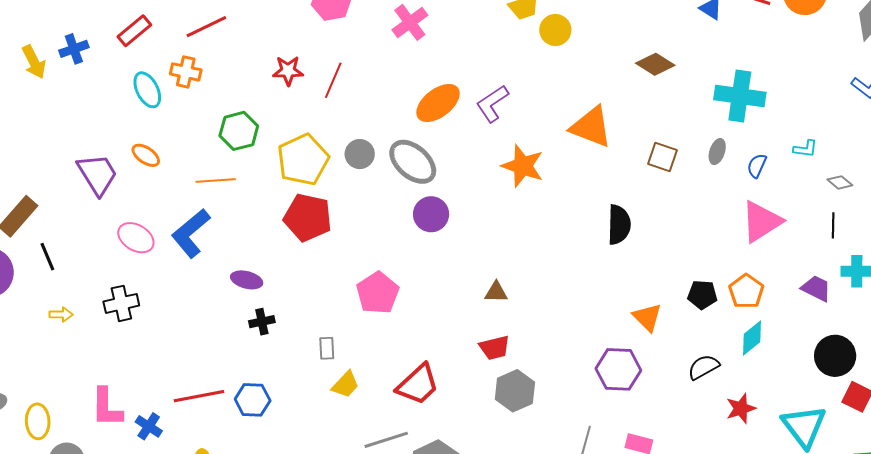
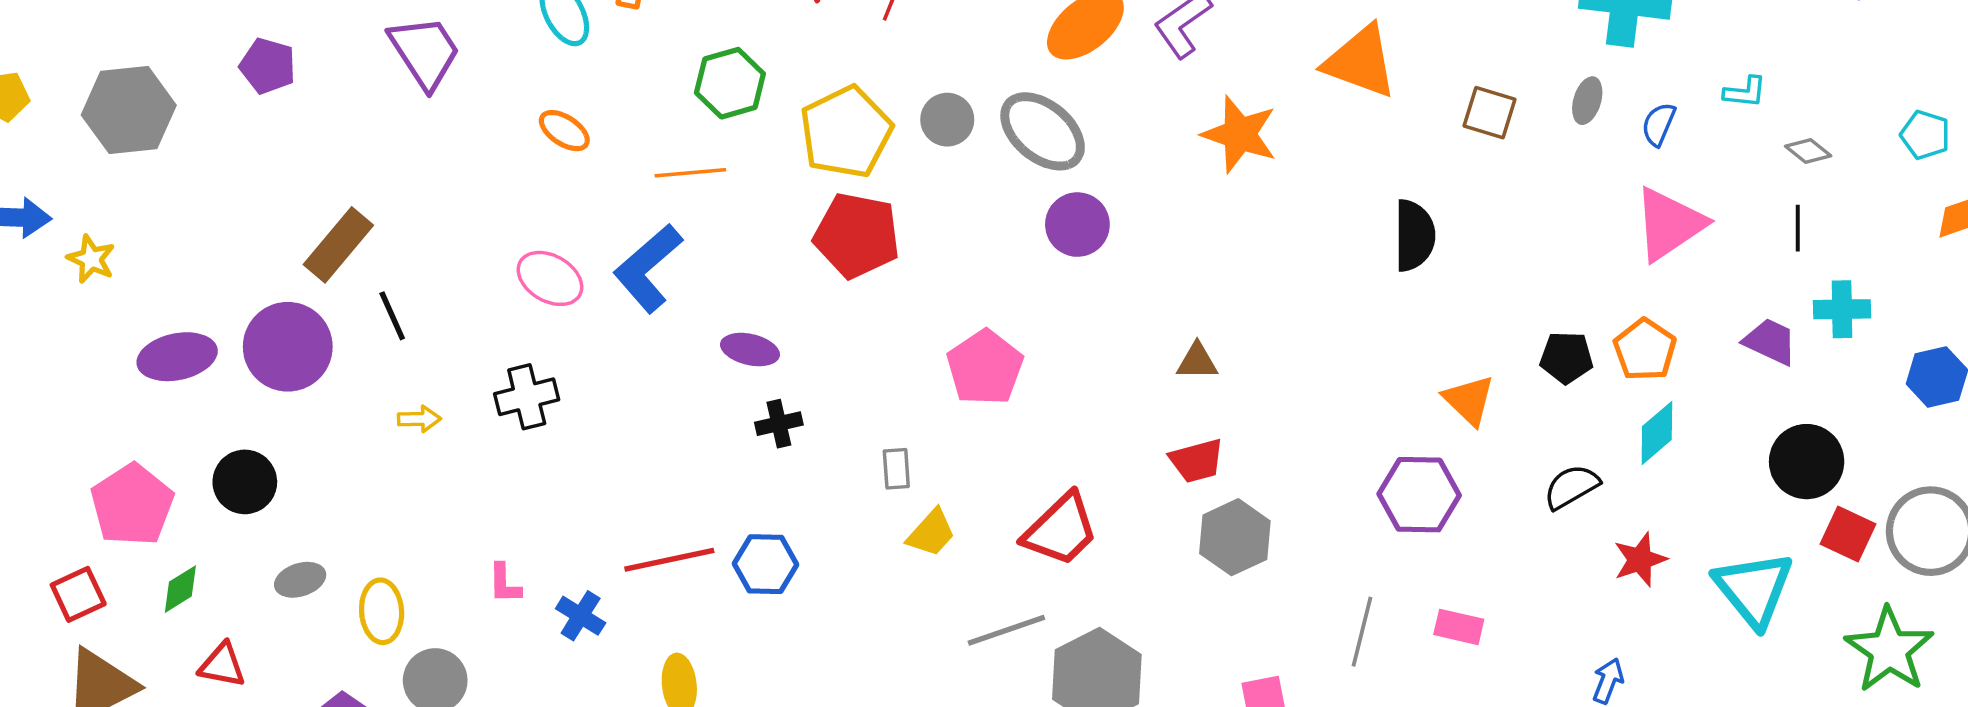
purple trapezoid: (97, 174) -> (425, 52), moved
pink L-shape: (107, 407) -> (504, 584), size x0.6

